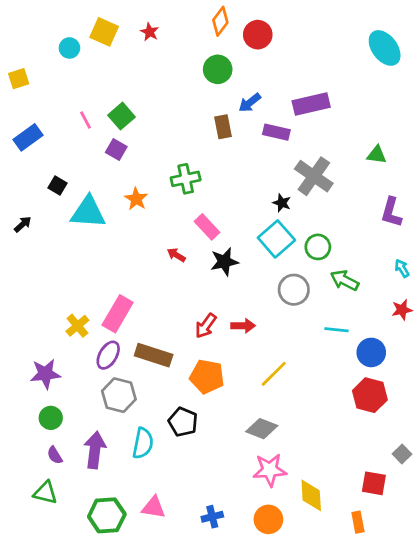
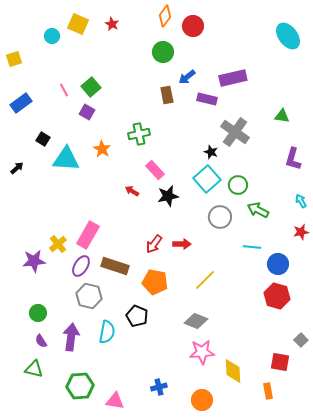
purple star: (45, 374) -> (34, 261), moved
pink triangle: (154, 507) -> (115, 401), moved
orange circle: (268, 519) -> (202, 400), moved

